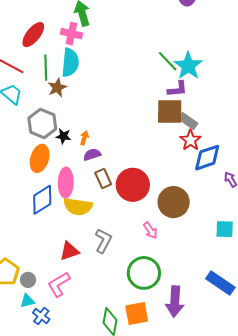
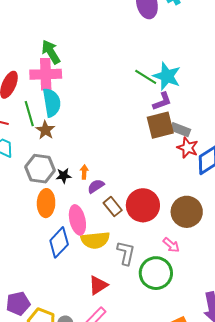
pink cross: (71, 34) -> (46, 74), size x1.4
gray L-shape: (103, 241) -> (126, 253), moved
green circle: (144, 273) -> (156, 273), moved

